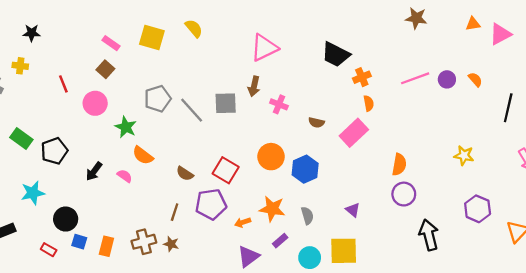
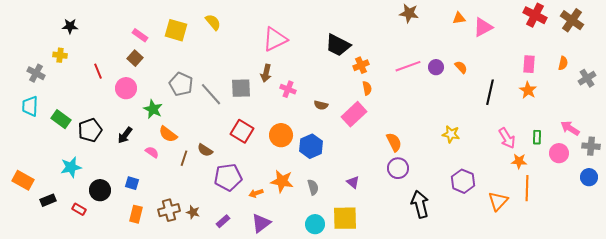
gray pentagon: (158, 99) -> (181, 84), turned -30
orange semicircle: (399, 165) -> (394, 142), turned -36
red square: (226, 170) -> (242, 131), moved
black arrow: (94, 171) -> (125, 135), moved
brown line: (175, 212) -> (184, 158), moved
purple rectangle: (280, 241) -> (223, 221), moved
blue square: (79, 242) -> (132, 183), moved
red rectangle: (49, 250) -> (79, 209), moved

